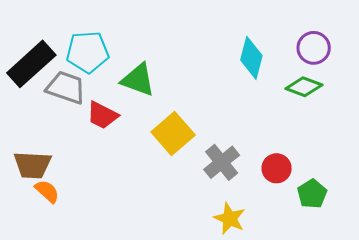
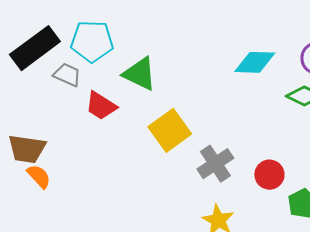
cyan diamond: (251, 58) -> (255, 62), turned 72
gray trapezoid: (66, 88) -> (67, 75), size x0.7

